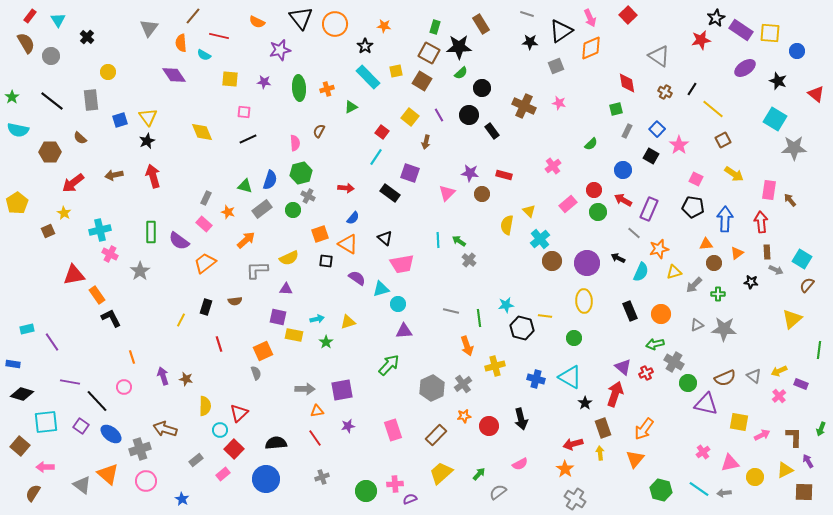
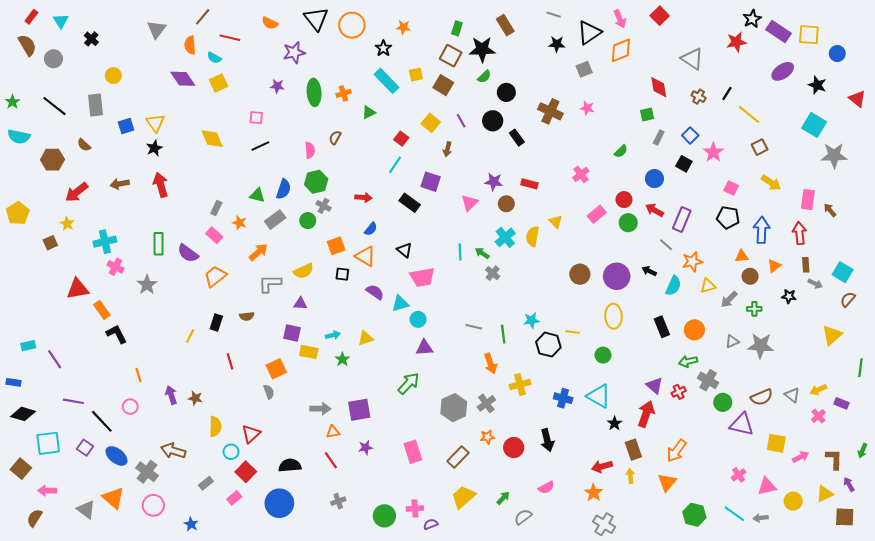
yellow square: (230, 79) -> (218, 83), moved, turned -30
cyan cross: (540, 239) -> (505, 237), moved
gray cross: (140, 449) -> (147, 472), turned -35

